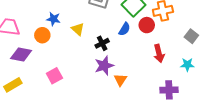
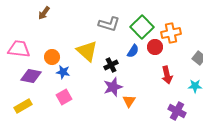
blue star: (53, 19) -> (63, 72), moved
yellow triangle: (78, 29) -> (87, 51), size x1.6
purple cross: (169, 90) -> (177, 111), turned 30

